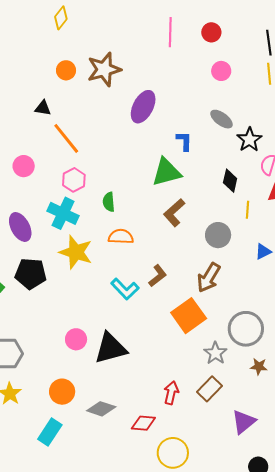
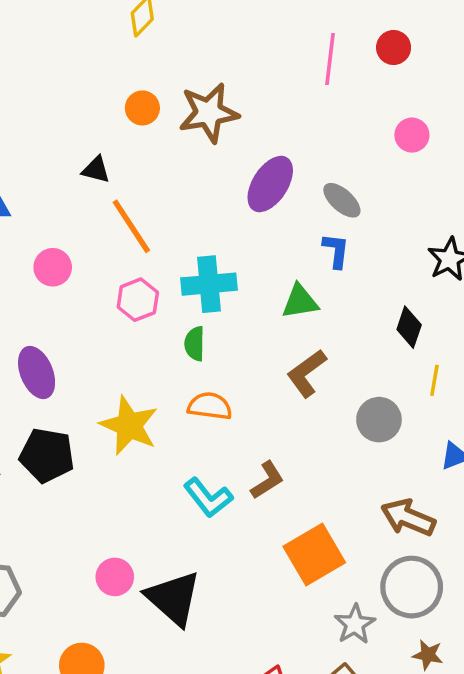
red circle: (211, 32) -> (394, 47), moved
gray ellipse: (222, 119) -> (342, 200), moved
green triangle: (166, 172) -> (300, 302), size x0.7
cyan cross: (63, 213) -> (209, 284), moved, turned -36
brown arrow: (209, 278) -> (408, 518), moved, turned 76
black triangle: (111, 348) -> (173, 598), turned 51

